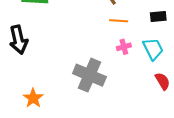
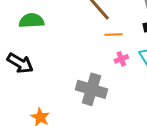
black arrow: (18, 40) -> (20, 63), turned -40

